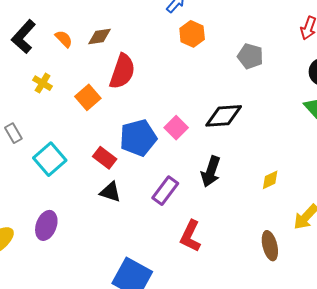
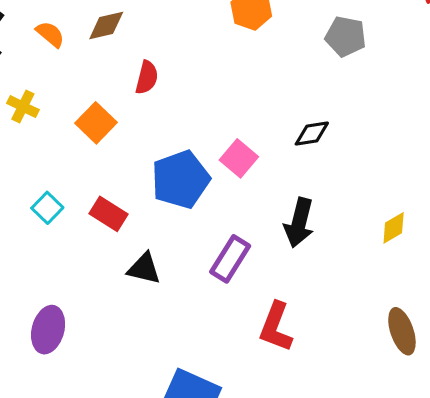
red semicircle: (122, 71) -> (147, 77), size x0.6
black diamond: (224, 116) -> (312, 134), size x0.6
red rectangle: (105, 158) -> (109, 214), moved
cyan square: (50, 159) -> (47, 208), moved, size x0.6

